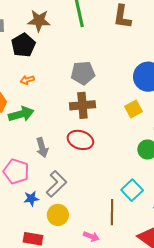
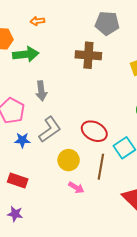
gray pentagon: (83, 73) -> (107, 23), moved
red ellipse: (80, 140) -> (94, 131), moved
yellow circle: (58, 215) -> (69, 160), moved

